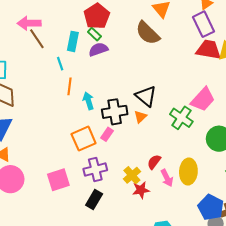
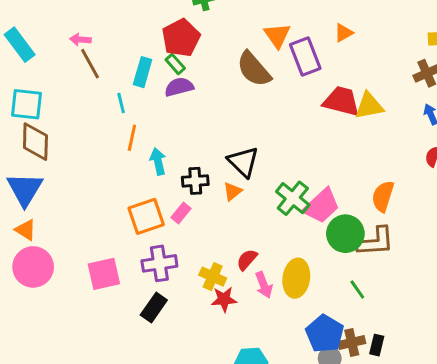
pink arrow: (29, 23) -> (80, 40), size x0.6
purple rectangle: (203, 24) -> (305, 57), moved
pink trapezoid: (203, 99) -> (321, 206), moved
black cross: (115, 112) -> (195, 181), size x0.7
yellow cross: (132, 175) -> (213, 277), turned -30

